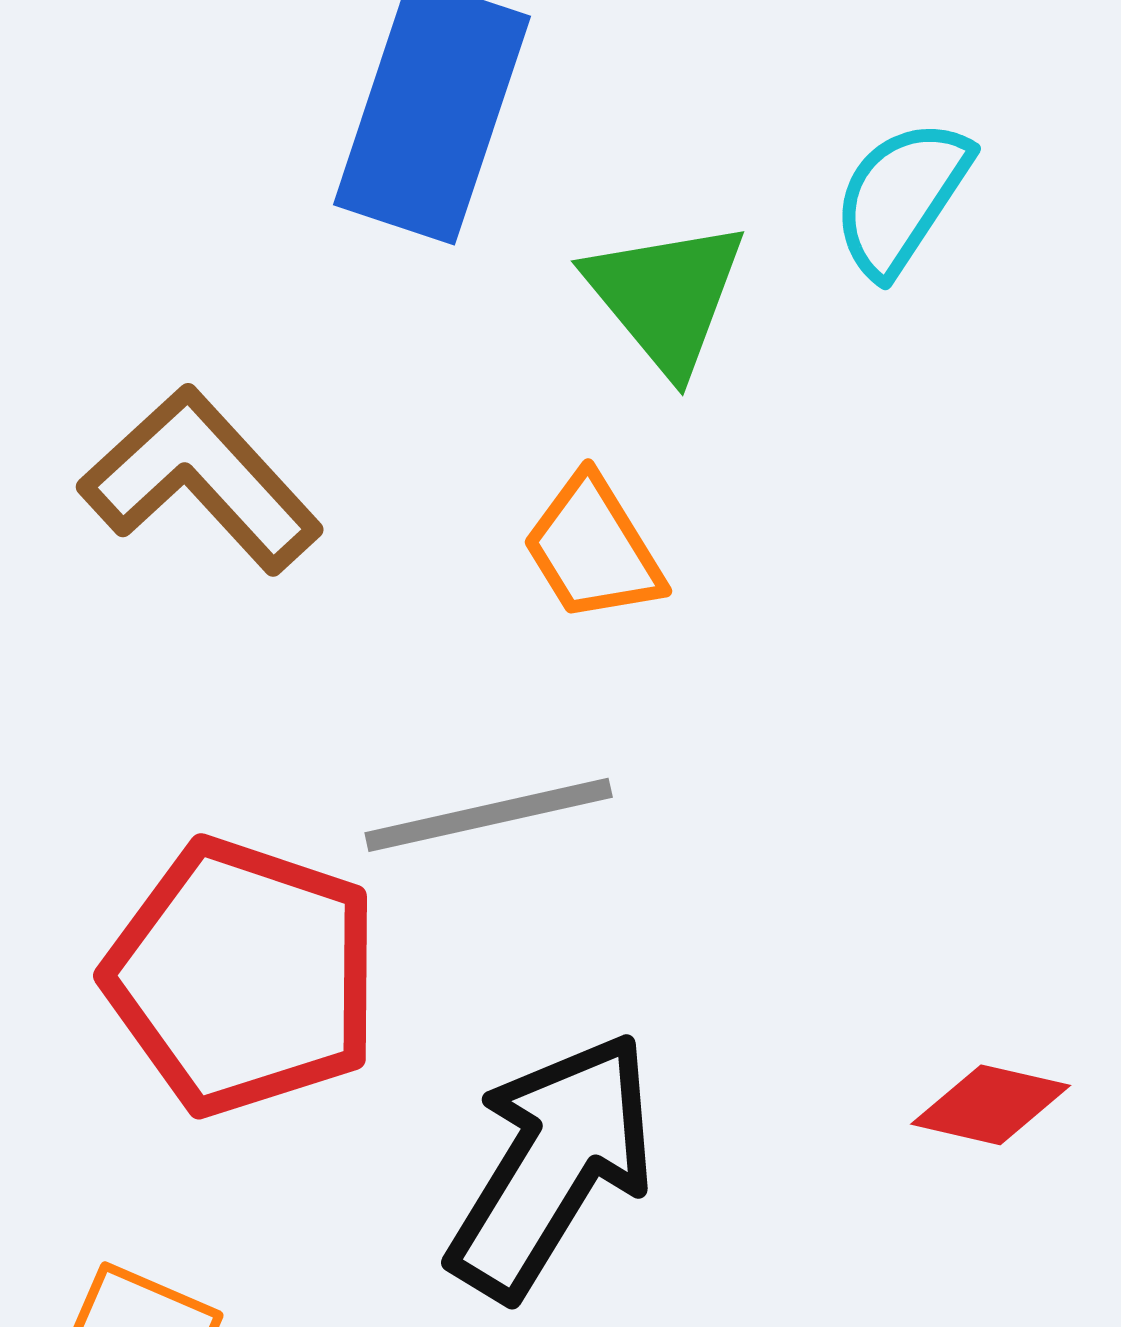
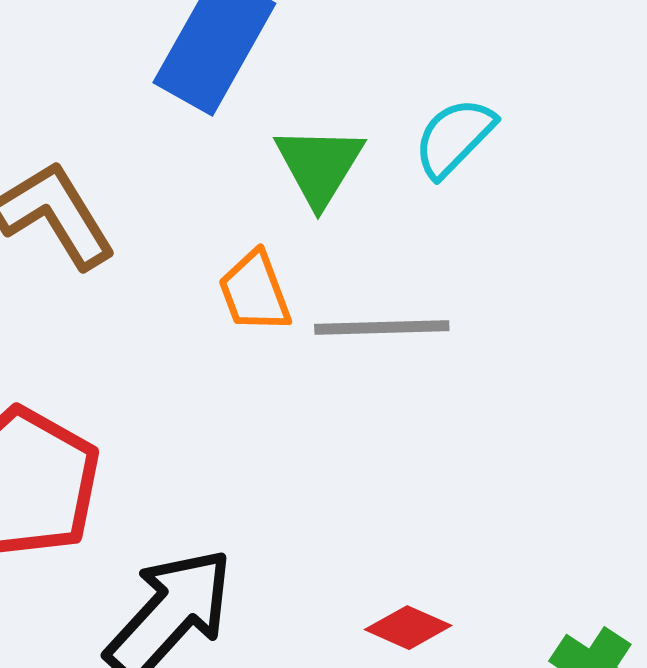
gray line: (489, 815) -> (382, 327), moved

